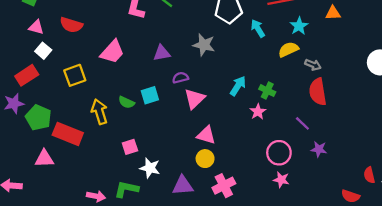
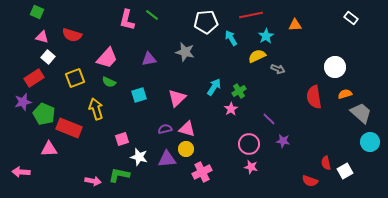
purple semicircle: (180, 78) -> (165, 129), moved
green cross: (267, 91) -> (239, 91), turned 32
red semicircle: (318, 92) -> (314, 97), moved
green semicircle: (126, 102) -> (109, 82), moved
purple triangle: (183, 186) -> (167, 159), moved

